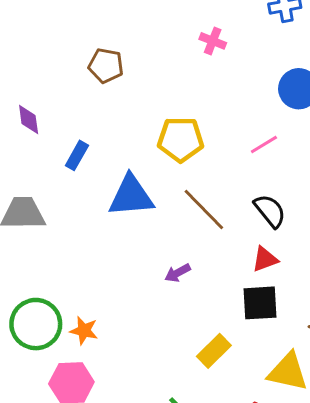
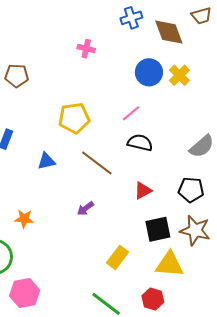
blue triangle: (131, 196) -> (46, 161), size x0.6
black semicircle: (270, 211) -> (140, 143), moved, turned -30
black square: (260, 303) -> (158, 229), moved
orange star: (84, 331) -> (24, 219), moved

